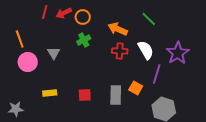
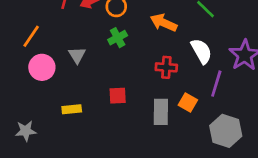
orange line: (20, 39) -> (31, 36), turned 54
red cross: (120, 51) -> (166, 67), moved
red square: (85, 95) -> (118, 96), moved

